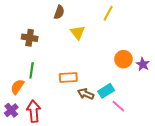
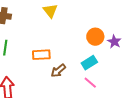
cyan rectangle: (106, 91) -> (89, 63), moved
brown arrow: (86, 94) -> (58, 71), turned -63

